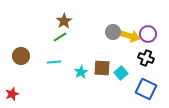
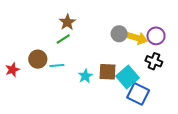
brown circle: (21, 56) -> (38, 59), moved
cyan square: (121, 73) -> (128, 77), size x1.5
blue square: (146, 89) -> (138, 94), moved
red star: (12, 94) -> (12, 70), moved

